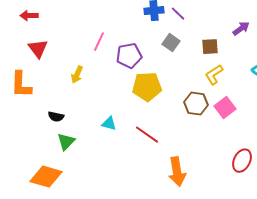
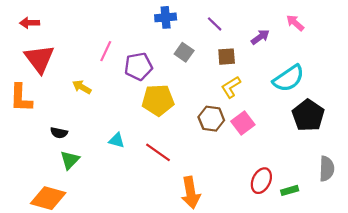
purple line: (178, 14) -> (215, 24), moved
red triangle: (38, 49) -> (39, 59), size x1.4
yellow arrow: (77, 75) -> (82, 87), turned 96

